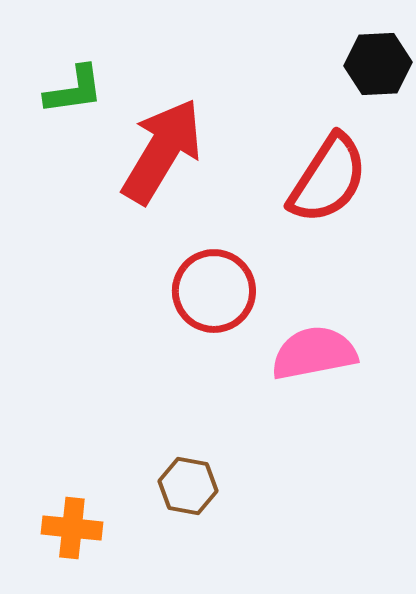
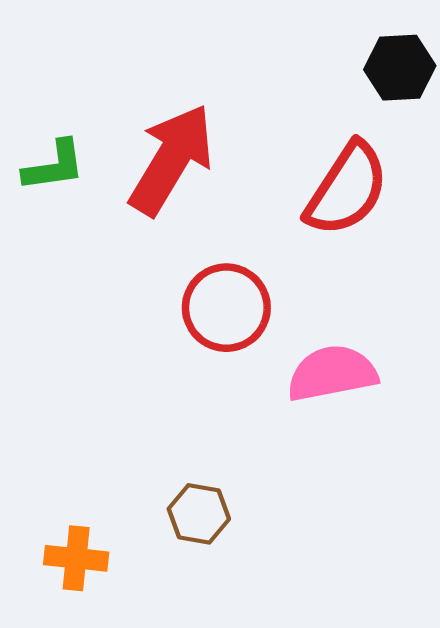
green L-shape: (74, 90) -> (54, 166), moved

